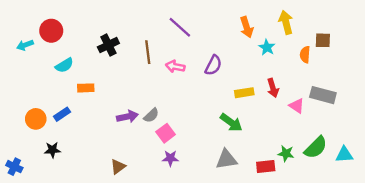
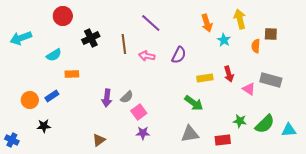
red circle: (51, 31) -> (63, 16), moved
cyan arrow: (25, 45) -> (21, 38), size x1.5
purple arrow: (127, 117) -> (107, 98), turned 108
green star: (286, 153) -> (240, 121), moved

